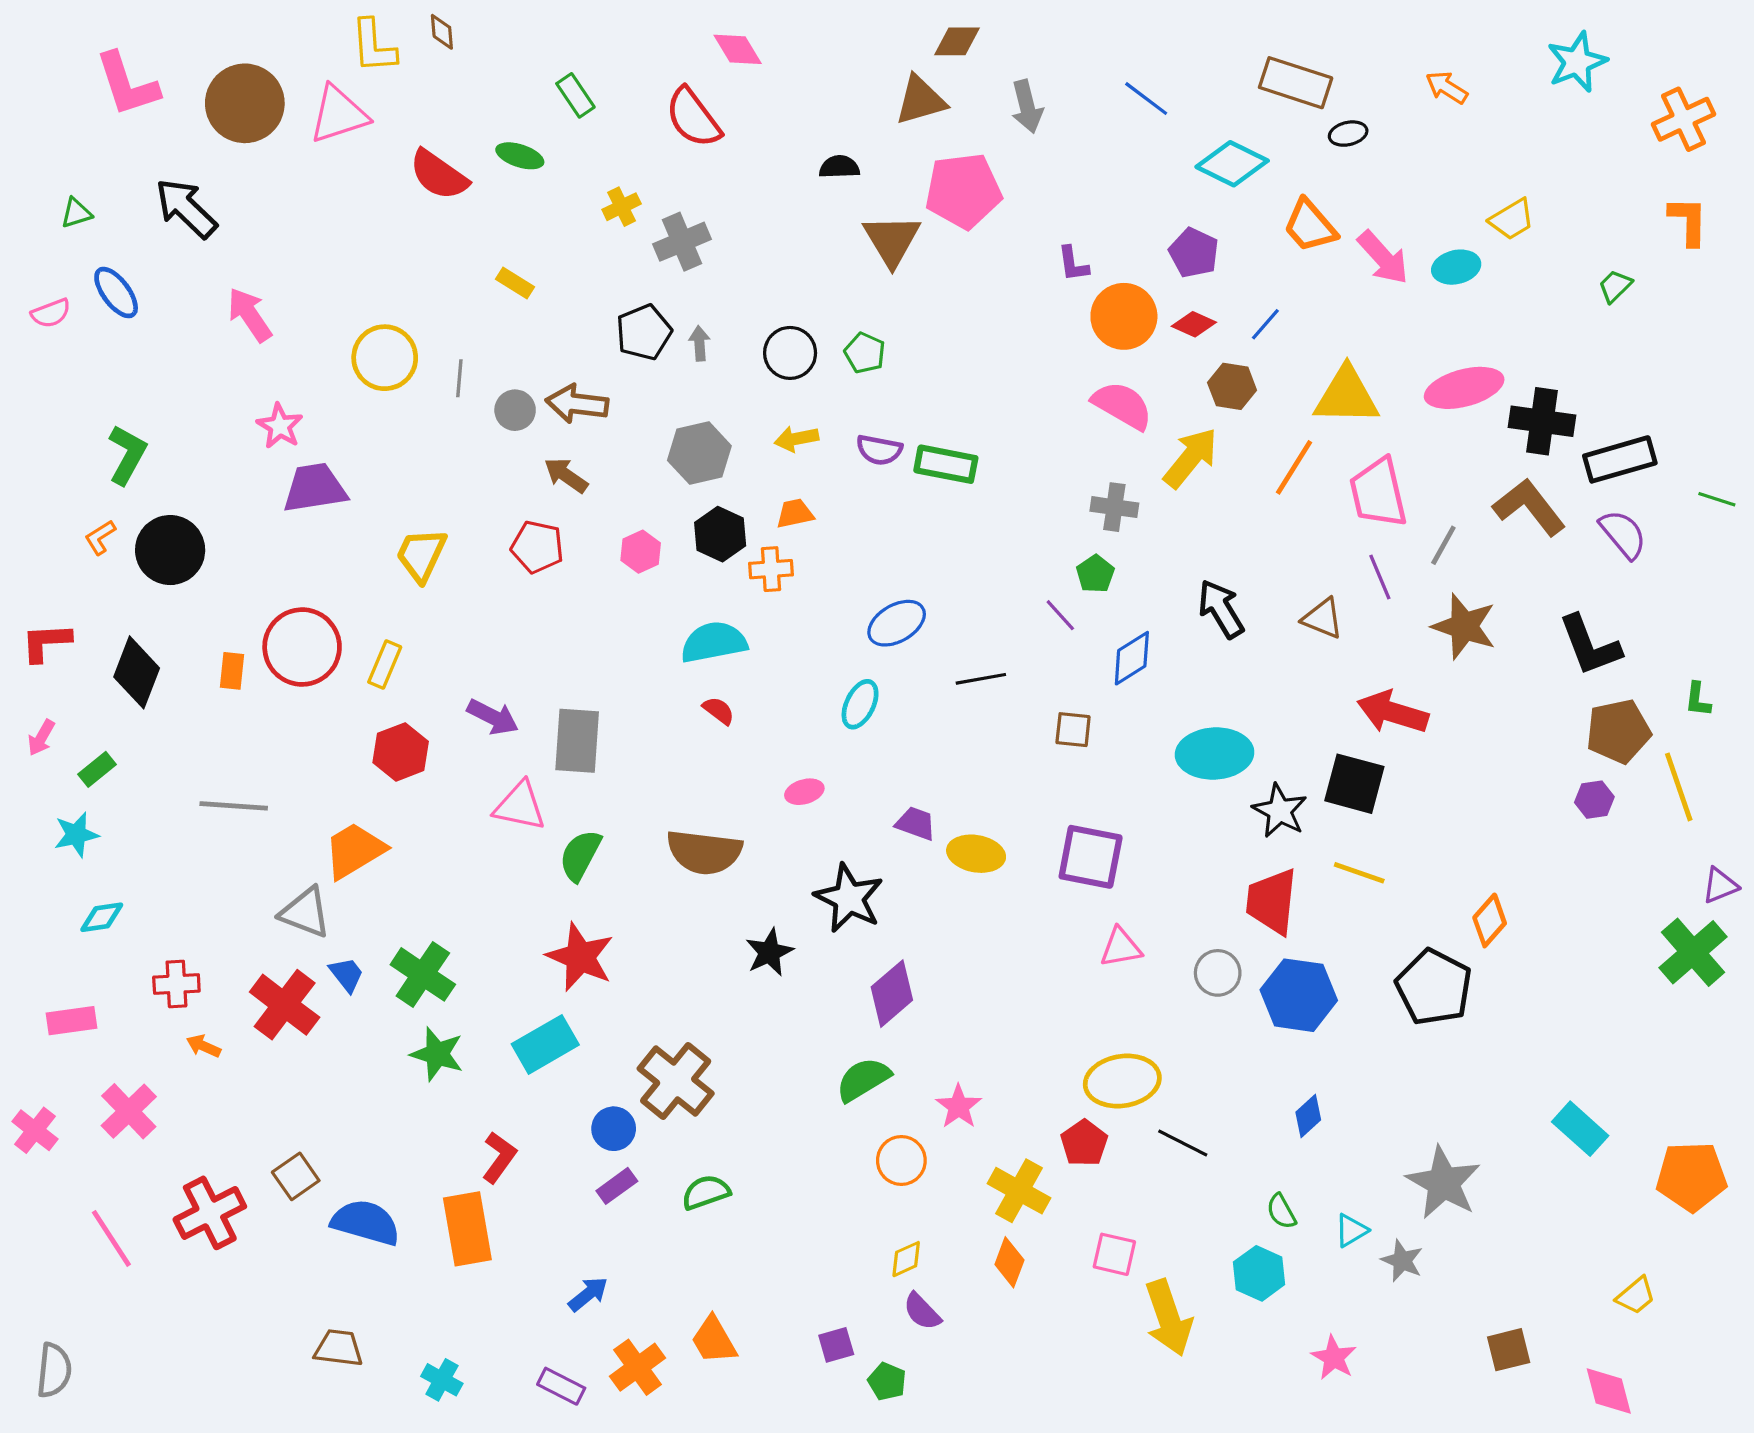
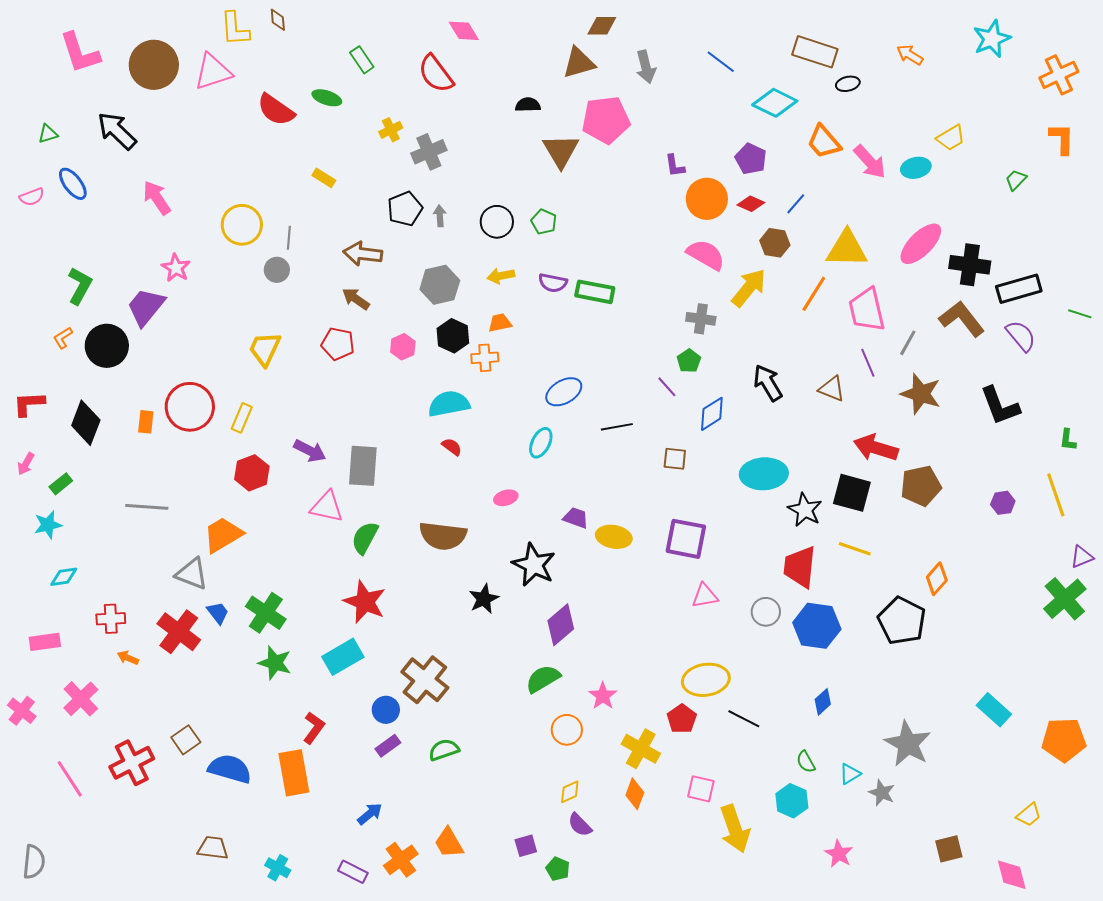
pink ellipse: (1464, 388) -> (921, 244), turned -30
gray circle: (515, 410) -> (277, 270), moved
purple trapezoid: (315, 488) -> (146, 307), moved, turned -42
brown pentagon: (1618, 731) -> (921, 486), moved

